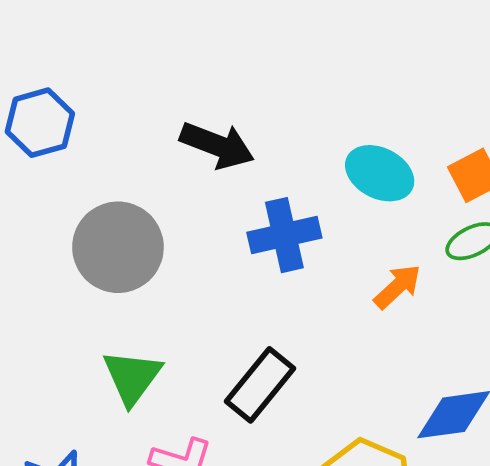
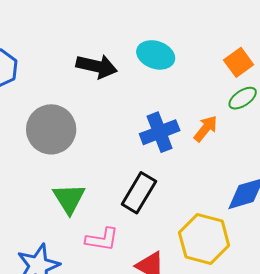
cyan ellipse: (380, 173) -> (156, 55), moved
blue cross: (284, 235) -> (160, 132), moved

